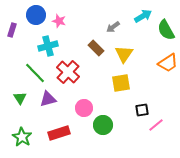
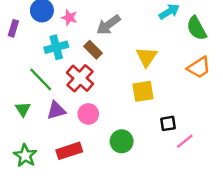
gray arrow: (113, 27) -> (109, 25), moved, size x1.5
brown rectangle: (96, 48) -> (93, 50), moved
pink circle: (84, 108) -> (88, 114), moved

